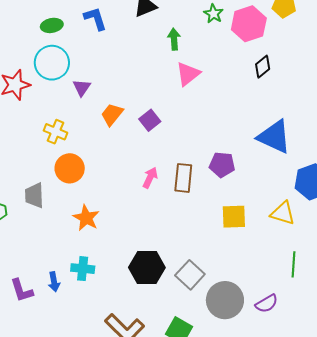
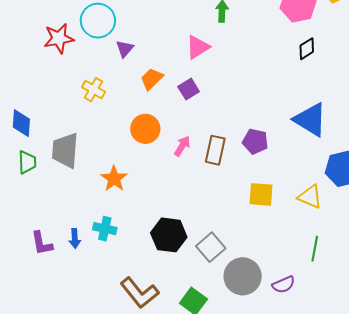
pink triangle: (188, 74) -> (198, 47), moved
orange circle: (70, 168) -> (145, 129), moved
gray trapezoid: (34, 195) -> (65, 150), size x1.4

